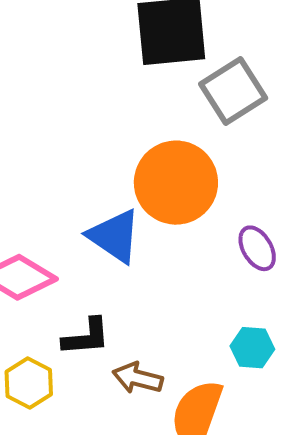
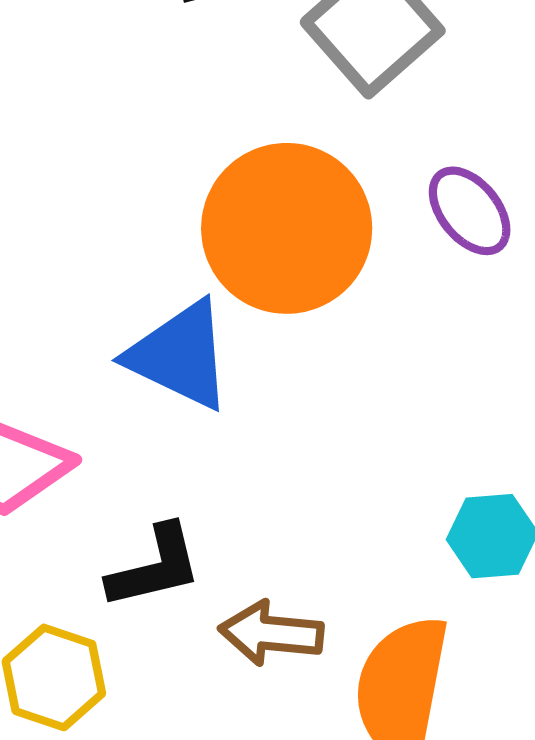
purple ellipse: (257, 248) -> (470, 211), moved

